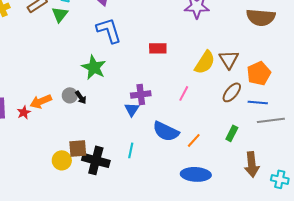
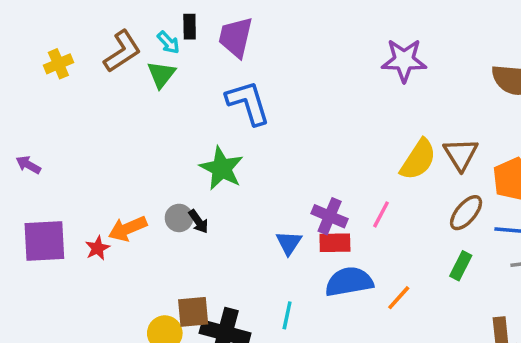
red rectangle: (158, 48) -> (335, 243), moved
purple cross: (141, 94) -> (330, 216), moved, turned 30
blue semicircle: (166, 131) -> (349, 282), turned 144
green rectangle: (232, 133) -> (461, 266), moved

